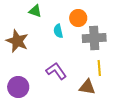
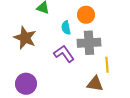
gray cross: (94, 38) -> (89, 43), moved
purple L-shape: (56, 71) -> (64, 54), moved

